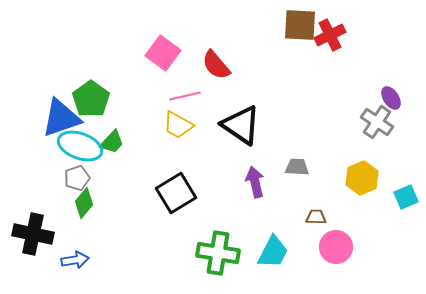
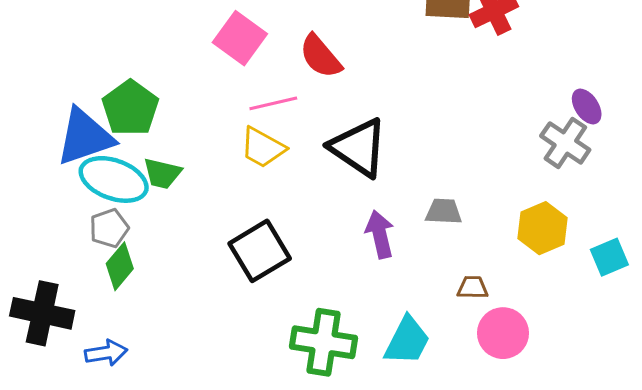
green trapezoid: (112, 142) -> (162, 173), turned 60

